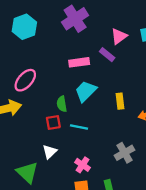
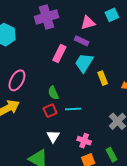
purple cross: (75, 19) -> (47, 17), turned 30
pink triangle: (119, 36) -> (88, 23), turned 35
pink rectangle: (79, 62) -> (59, 53), turned -42
cyan trapezoid: (86, 91) -> (84, 63), moved

